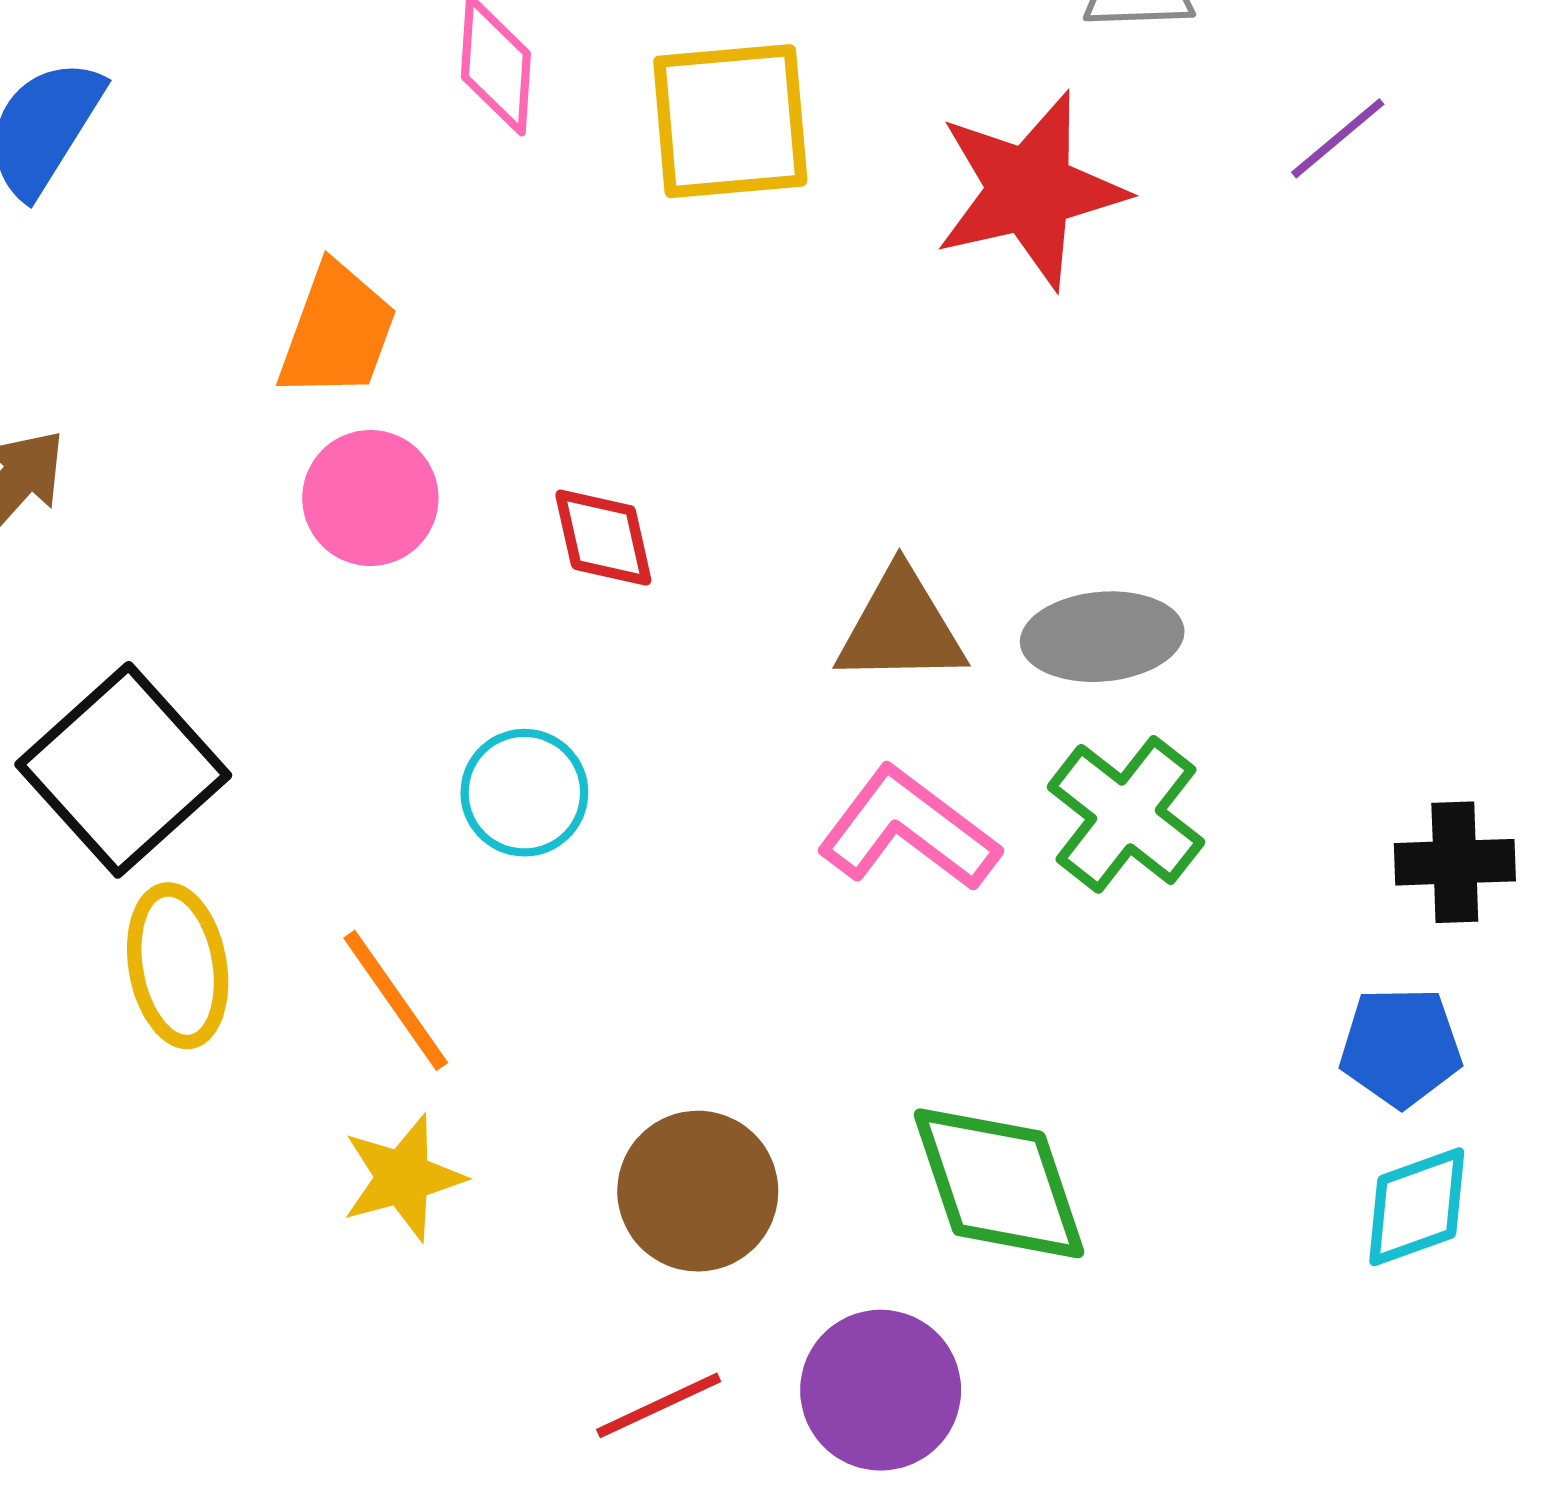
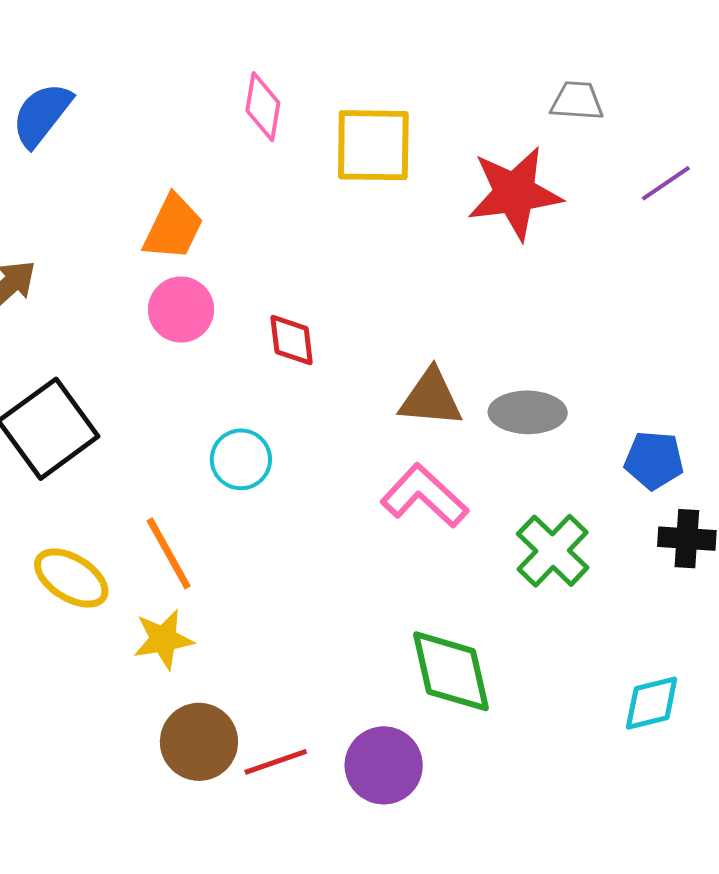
green cross: (1126, 814) -> (553, 551), moved
yellow ellipse: (178, 966) -> (71, 578), moved, turned -54
blue pentagon: (1401, 1047) -> (654, 460), moved
brown circle: (698, 1191) -> (199, 742), moved

